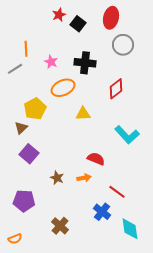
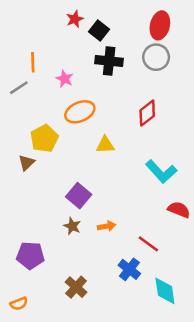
red ellipse: (111, 18) -> (160, 25), moved
black cross: (85, 63) -> (109, 61), moved
purple square: (29, 154) -> (79, 196), moved
red semicircle: (96, 159) -> (179, 210), moved

